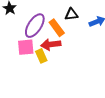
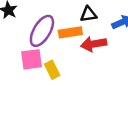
orange rectangle: (57, 28) -> (70, 32), turned -60
red arrow: (51, 44) -> (94, 44), moved

